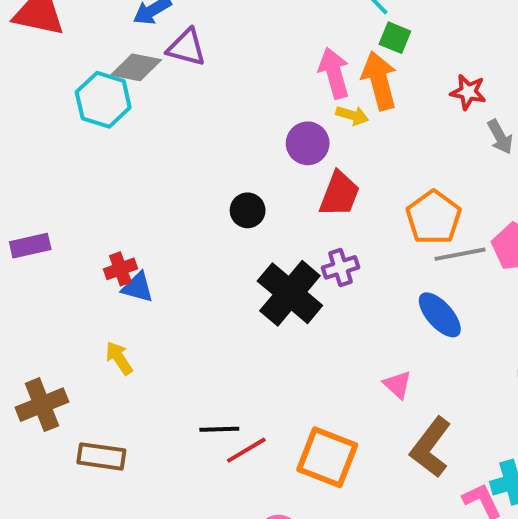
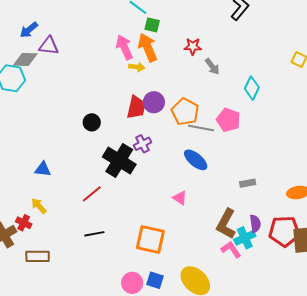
purple circle: (308, 143) -> (154, 102), moved
gray line: (460, 254) -> (201, 128), turned 30
red cross: (120, 269) -> (24, 223), moved, turned -35
brown L-shape: (431, 447) -> (226, 224), moved
red line: (246, 450) -> (92, 194), moved

